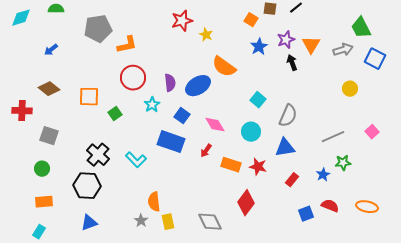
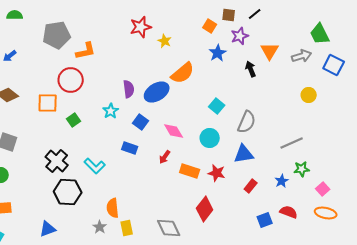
purple star: (286, 40) -> (240, 36), moved
orange semicircle: (224, 67) -> (183, 73), turned -75
red circle: (133, 78) -> (71, 80), moved
pink square: (372, 132) -> (323, 189), moved
blue rectangle: (171, 142) -> (130, 148), size x0.6
black hexagon: (87, 186) -> (68, 192), moved

